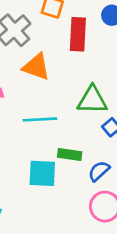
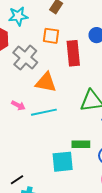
cyan line: (40, 119) -> (44, 112), moved

